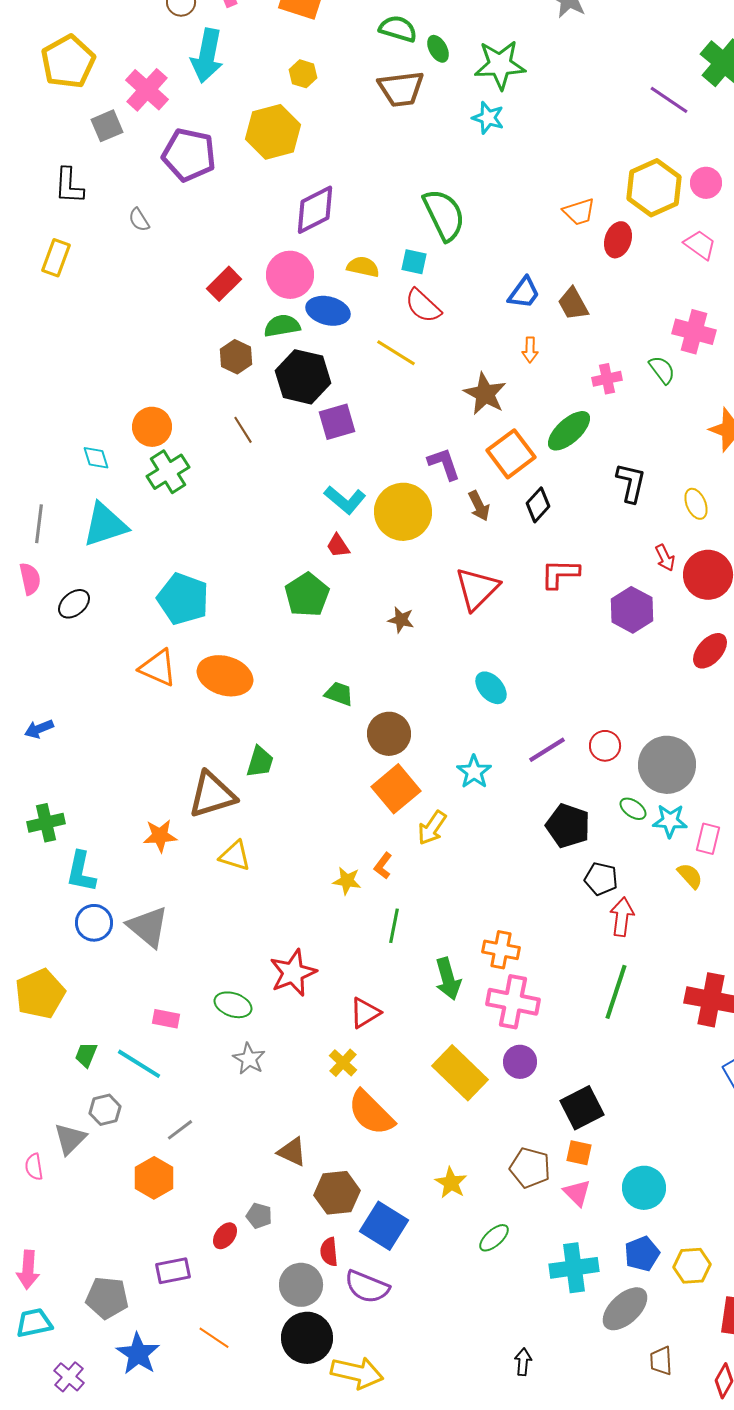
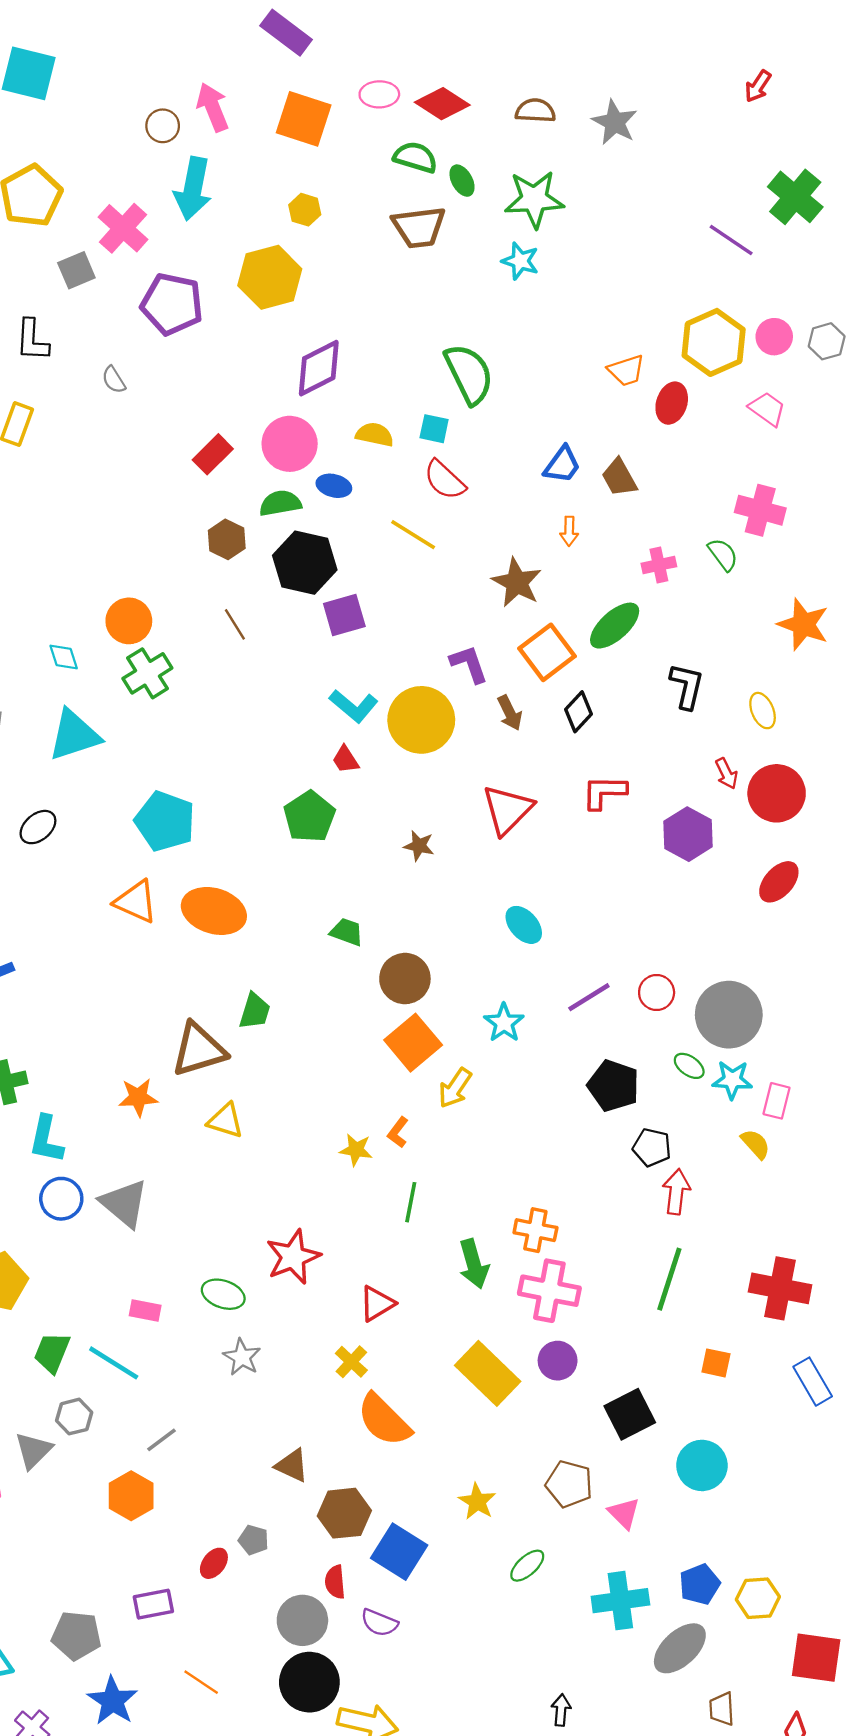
blue ellipse: (328, 311) -> (334, 486), size x0.7
green trapezoid: (86, 1055) -> (52, 1352), size x1.4
orange square: (579, 1153) -> (716, 1363), moved
cyan circle: (644, 1188) -> (702, 1465), moved
purple semicircle: (367, 1287) -> (379, 1623), size x0.7

